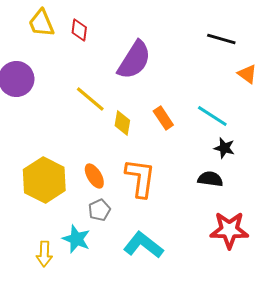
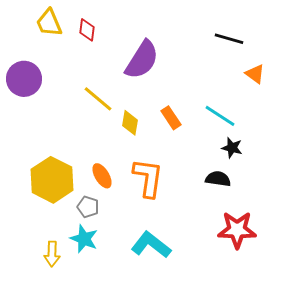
gray pentagon: (99, 210) -> (88, 207), moved, turned -30

